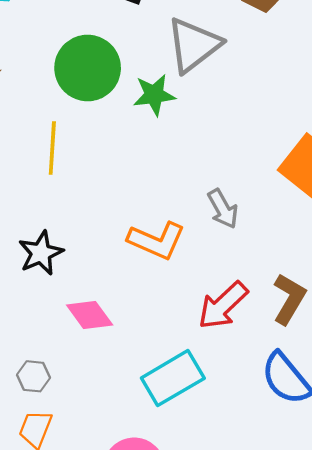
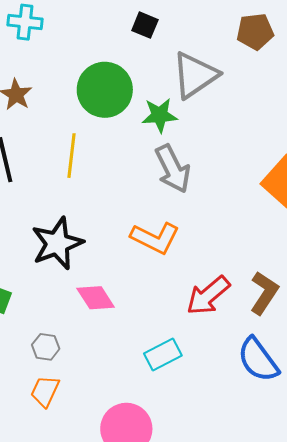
gray arrow: (223, 209) -> (173, 169), moved, size x1.4
black star: (41, 253) -> (57, 243), size x1.4
cyan rectangle: (173, 378) -> (163, 354), size x0.7

